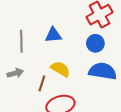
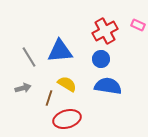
blue triangle: (53, 35) -> (60, 51), size x1.5
gray line: (21, 41) -> (29, 57), turned -30

